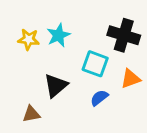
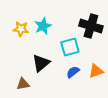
cyan square: (95, 64) -> (70, 47), turned -36
orange triangle: (131, 79) -> (96, 71), moved

